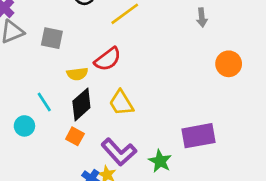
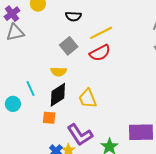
gray square: (52, 38) -> (69, 46), moved, turned 30
red semicircle: (108, 59) -> (100, 53), moved
orange square: (75, 136) -> (49, 118), turned -32

